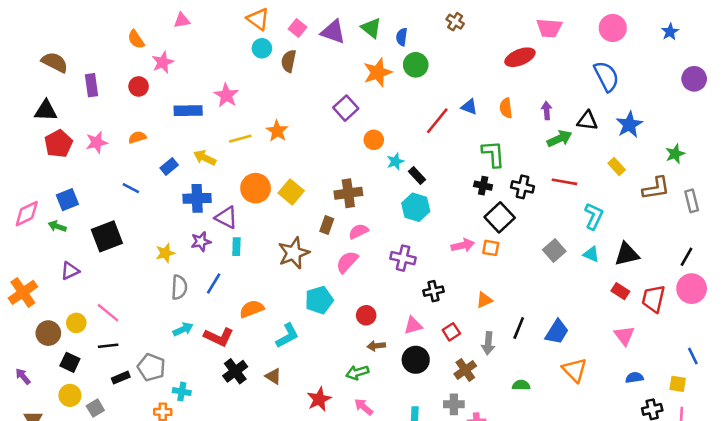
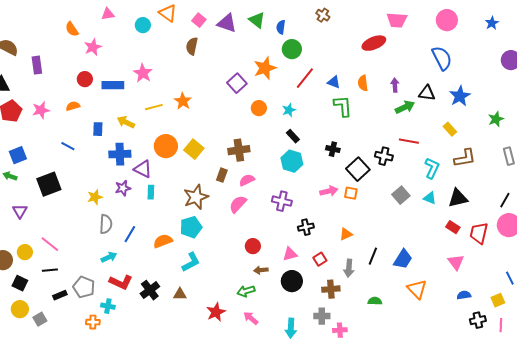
cyan circle: (262, 48) -> (143, 25), moved
orange star: (378, 72) -> (265, 68), moved
red circle: (139, 86) -> (85, 79), moved
red line: (437, 121) -> (305, 78), moved
green L-shape: (493, 154) -> (343, 106), moved
cyan star: (395, 161) -> (289, 110), moved
blue rectangle: (169, 167) -> (98, 129), turned -48
black cross: (483, 186) -> (333, 149), moved
black cross: (523, 187) -> (384, 156), moved
brown L-shape: (656, 188) -> (465, 158), moved
purple triangle: (70, 271) -> (20, 211), turned -35
blue line: (214, 283) -> (130, 234), moved
cyan pentagon: (319, 300) -> (191, 227), moved
red L-shape: (219, 337) -> (121, 282), moved
brown cross: (465, 370) -> (331, 289), turned 30
brown triangle: (273, 376) -> (180, 294), turned -32
yellow square: (678, 384) -> (498, 300), turned -32

